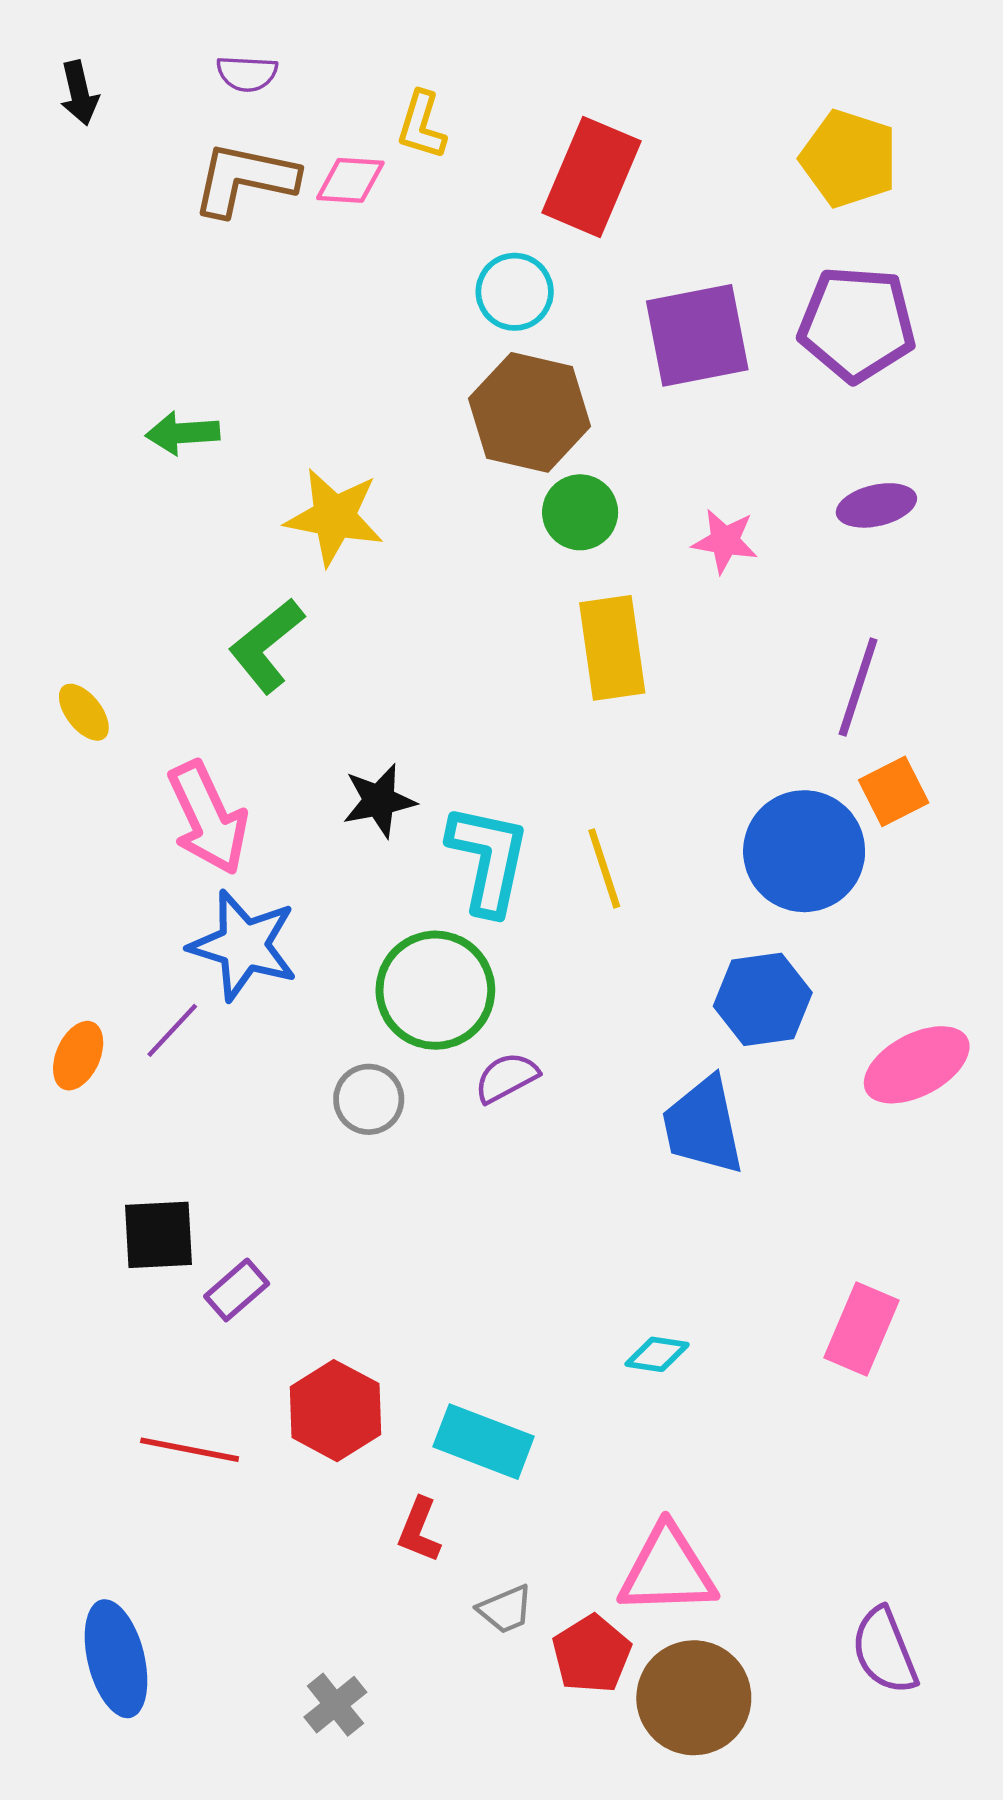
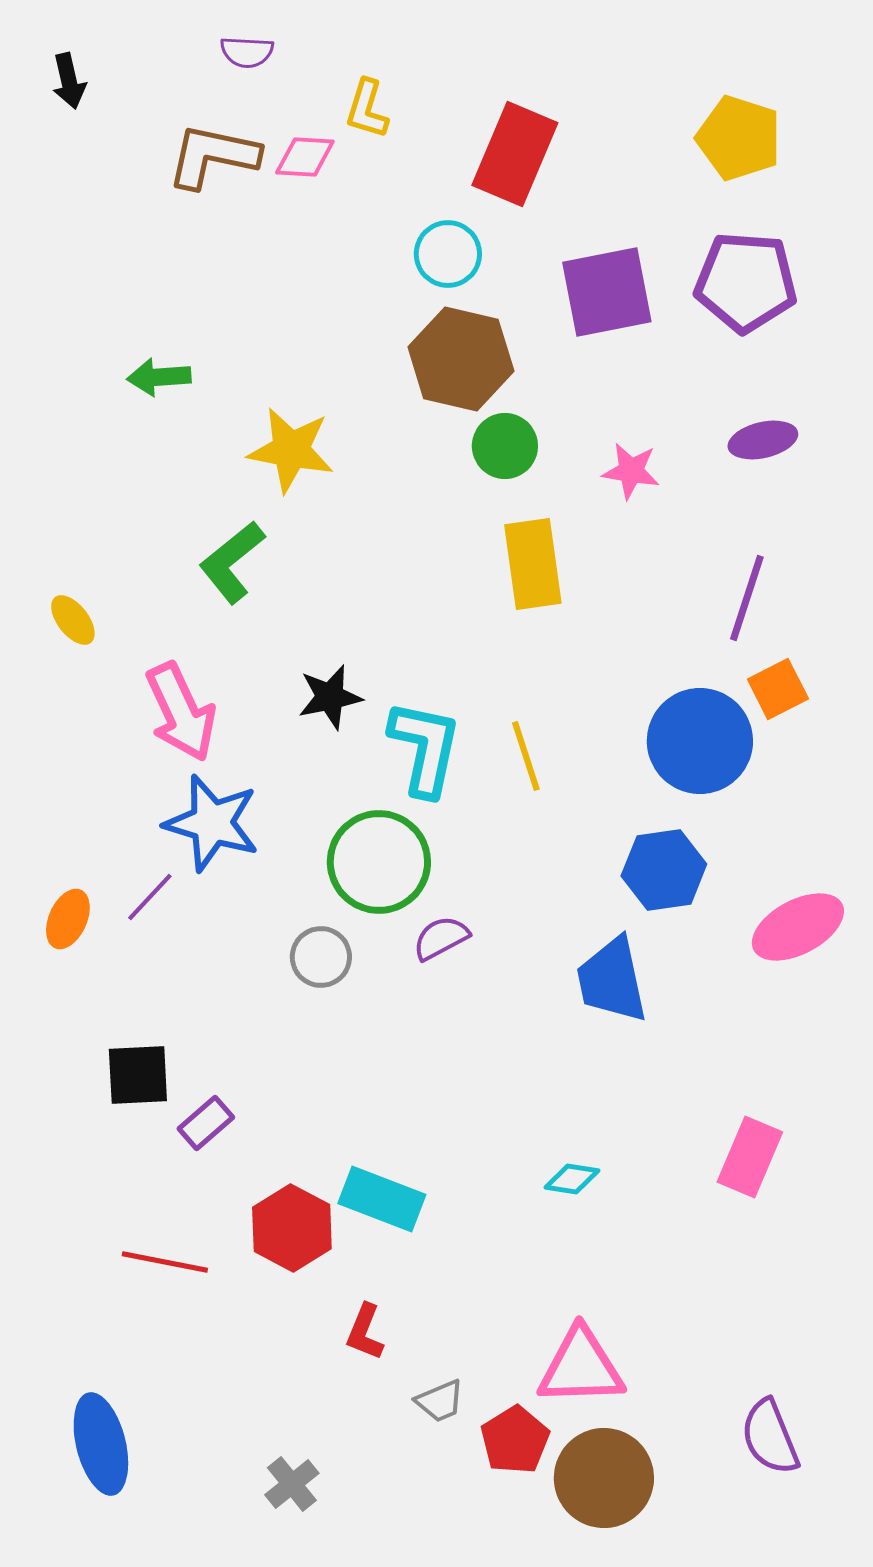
purple semicircle: (247, 74) -> (247, 52), moved
cyan rectangle: (484, 1442) -> (382, 1199), moved

